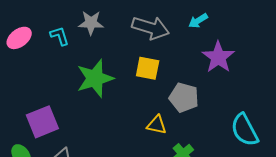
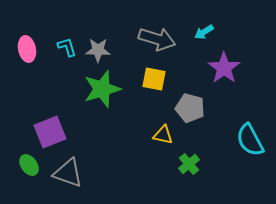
gray star: (91, 23) -> (98, 50), moved
pink ellipse: (19, 38) -> (27, 49), turned -65

